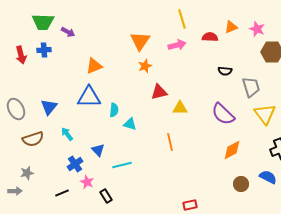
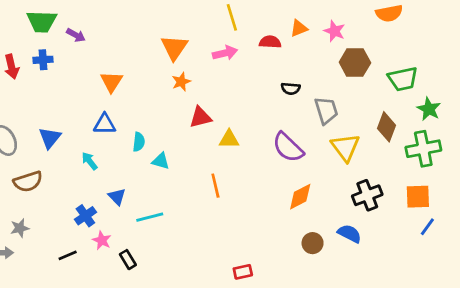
orange triangle: (94, 66) -> (111, 82), turned -36
blue triangle: (89, 97) -> (105, 124), size x0.7
cyan arrow: (67, 134) -> (90, 161), moved

